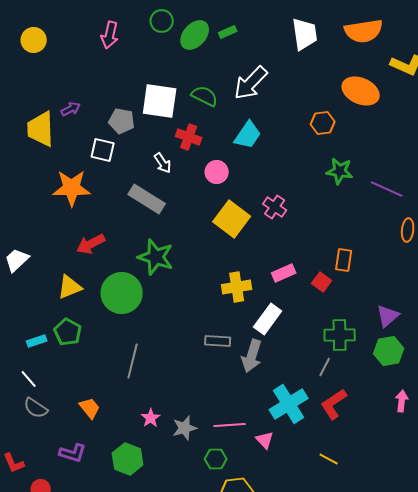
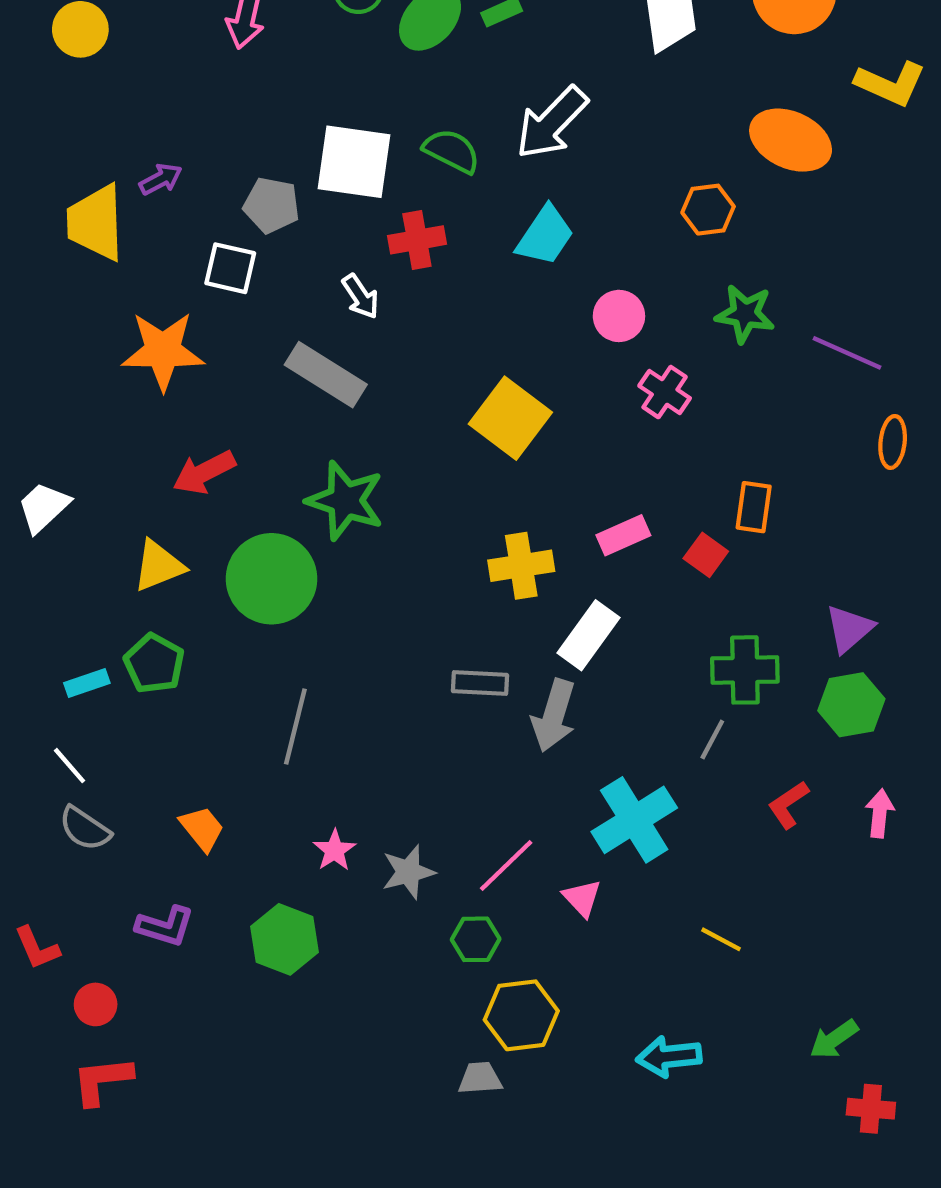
red cross: (189, 137) -> (417, 240), turned -30
pink circle: (217, 172) -> (619, 316), moved
pink cross: (275, 207) -> (665, 392), moved
red L-shape: (334, 404) -> (788, 805), moved, size x0.7
pink line: (230, 425) -> (506, 865), turned -40

